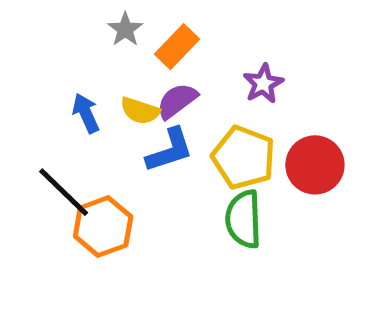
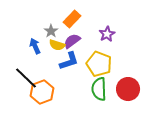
gray star: (125, 29) -> (51, 31), moved
red circle: (315, 165) -> (128, 89), moved

